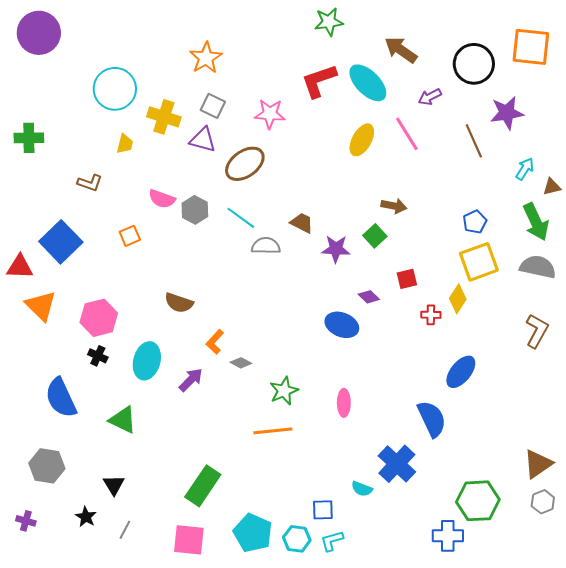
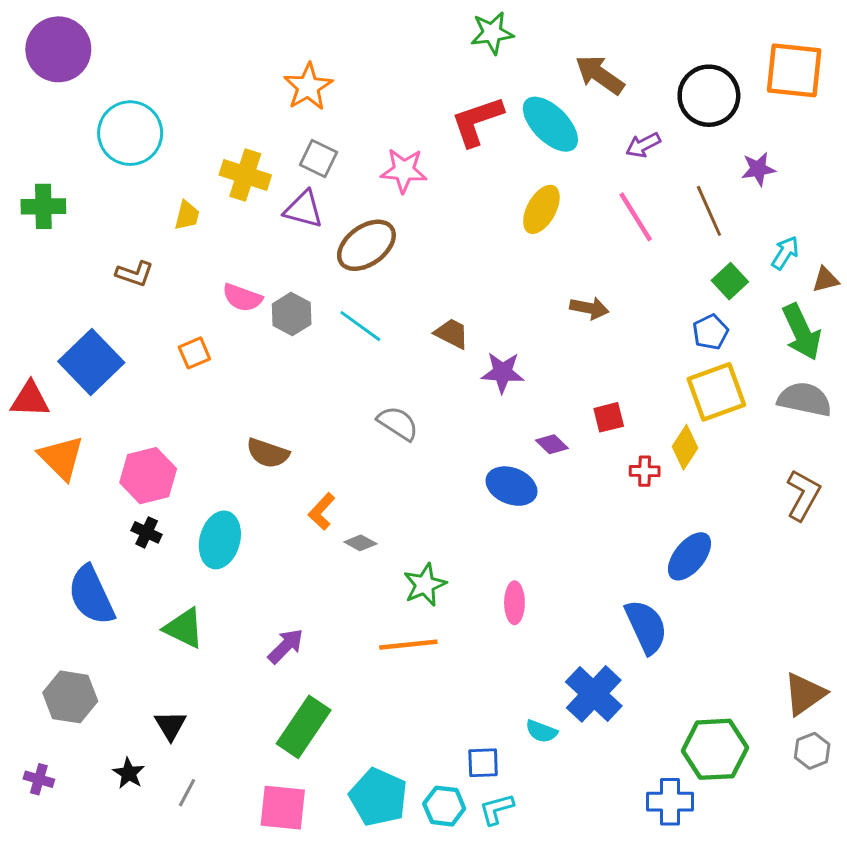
cyan circle: (115, 89) -> (130, 133), moved
purple star: (507, 113) -> (758, 169), size x0.7
pink line: (407, 134) -> (636, 217), moved
green square: (375, 236) -> (730, 281), moved
gray semicircle: (266, 246) -> (398, 423), moved, turned 32
purple arrow: (191, 380) -> (286, 646), moved

